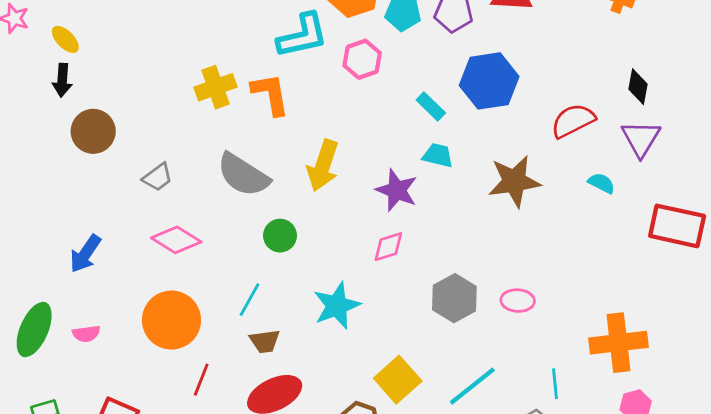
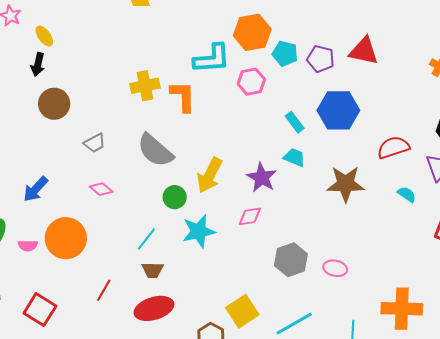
yellow arrow: (323, 166) -> (210, 175), moved
pink diamond: (176, 240) -> (101, 189), size x0.7
cyan star: (337, 306) -> (199, 231), moved
orange circle: (171, 320) -> (66, 238), moved

